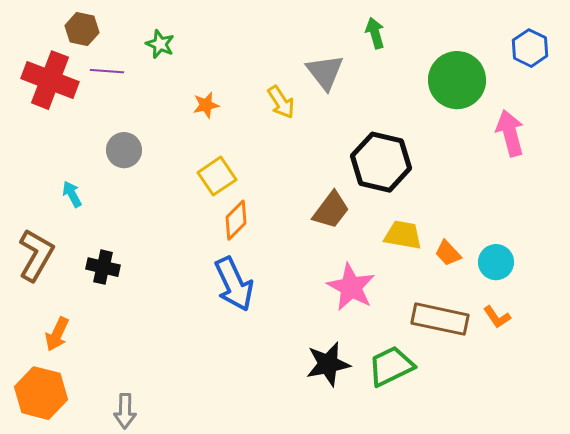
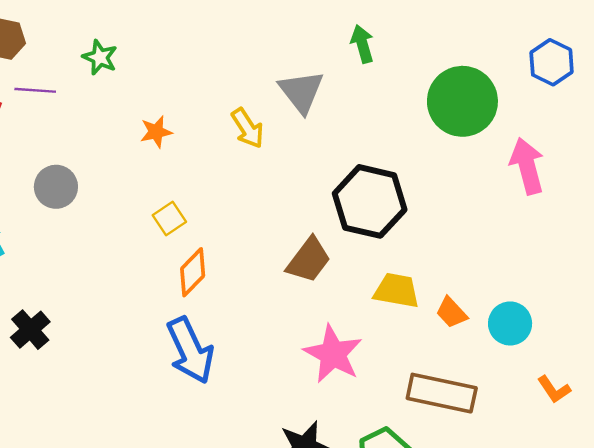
yellow square: (217, 176) -> (169, 219), size x0.7
black cross: (103, 267) -> (30, 330), turned 36
orange L-shape: (497, 317) -> (554, 389), moved

